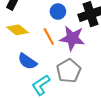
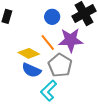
yellow diamond: (18, 30) -> (29, 53), moved
gray pentagon: (69, 71) -> (60, 65), moved

